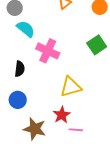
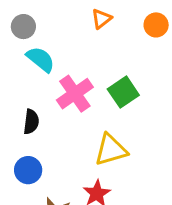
green square: (97, 45) -> (123, 92), moved
pink cross: (48, 51) -> (75, 94), turned 30

